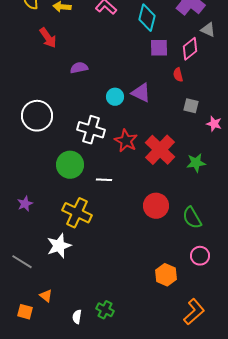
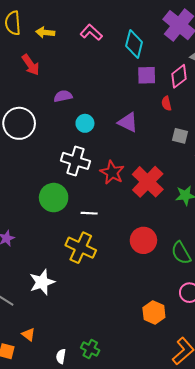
cyan circle: (115, 97) -> (85, 123), moved
white circle: (37, 116) -> (19, 123), moved
yellow cross: (77, 213) -> (81, 248), moved

